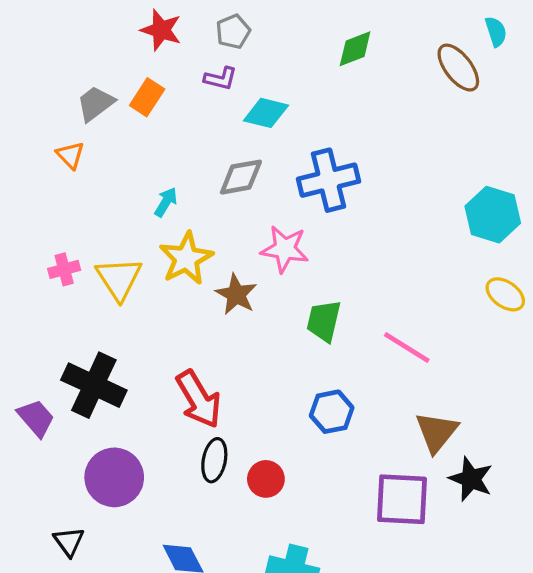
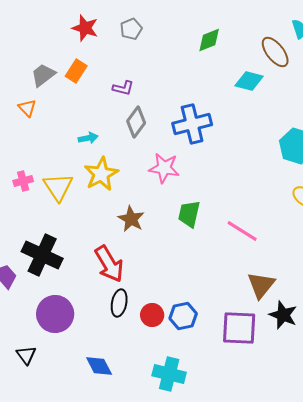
purple L-shape: (221, 78) -> (123, 88), moved
cyan diamond: (266, 113) -> (249, 81), moved
gray diamond: (241, 177) -> (136, 122), turned -44
cyan arrow: (166, 202) -> (88, 138), turned 48
brown star: (236, 294) -> (131, 219), moved
blue hexagon: (332, 412) -> (183, 316), moved

